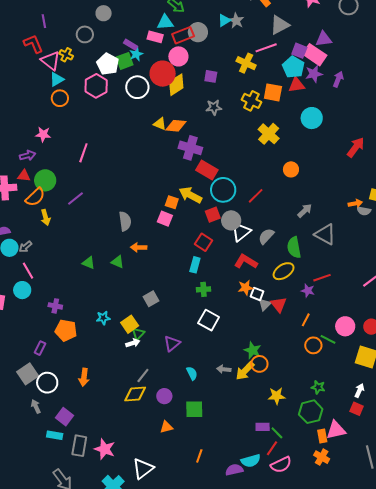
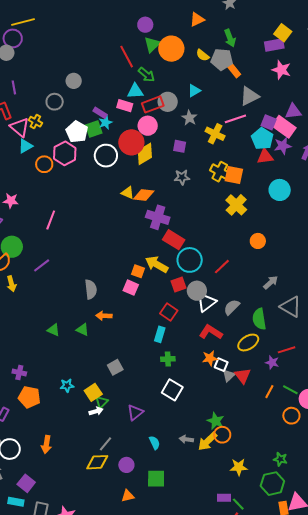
gray star: (236, 21) -> (189, 118), moved
orange square: (273, 92) -> (234, 175), moved
orange circle: (60, 98) -> (44, 164), moved
green line: (328, 339) -> (290, 390), moved
orange circle: (313, 345) -> (291, 416), moved

